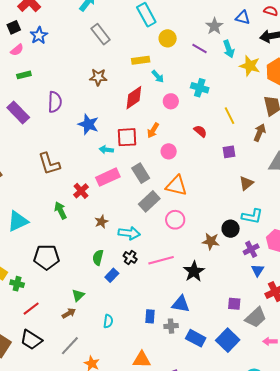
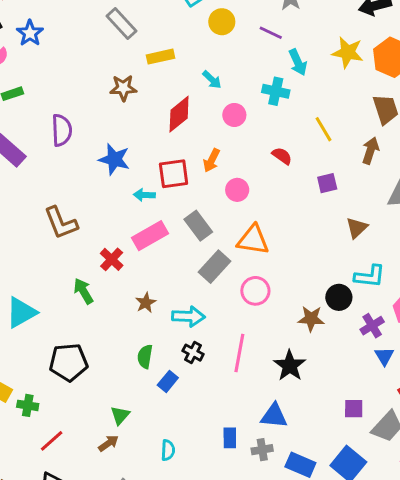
cyan arrow: (229, 49) -> (298, 62), moved
yellow rectangle: (141, 60) -> (161, 57), moved
pink line: (161, 260) -> (239, 353), turned -60

